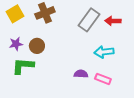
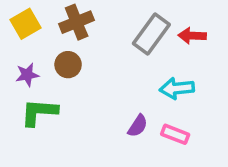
brown circle: (37, 46) -> (68, 65), moved
purple semicircle: (81, 74) -> (138, 126), turned 120

